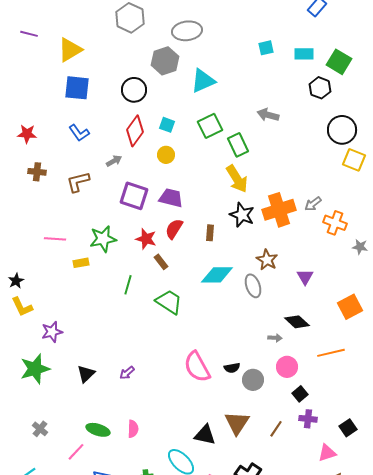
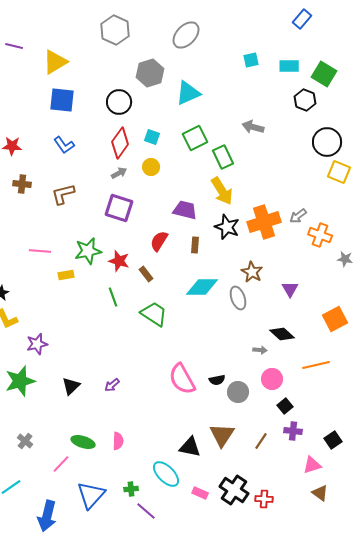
gray ellipse: (187, 31) -> (186, 35), moved, turned -40
gray arrow: (114, 161) -> (119, 173), moved
purple trapezoid: (171, 198) -> (185, 210), moved
red star: (146, 239) -> (119, 261), moved
green line: (128, 285) -> (113, 297), turned -36

